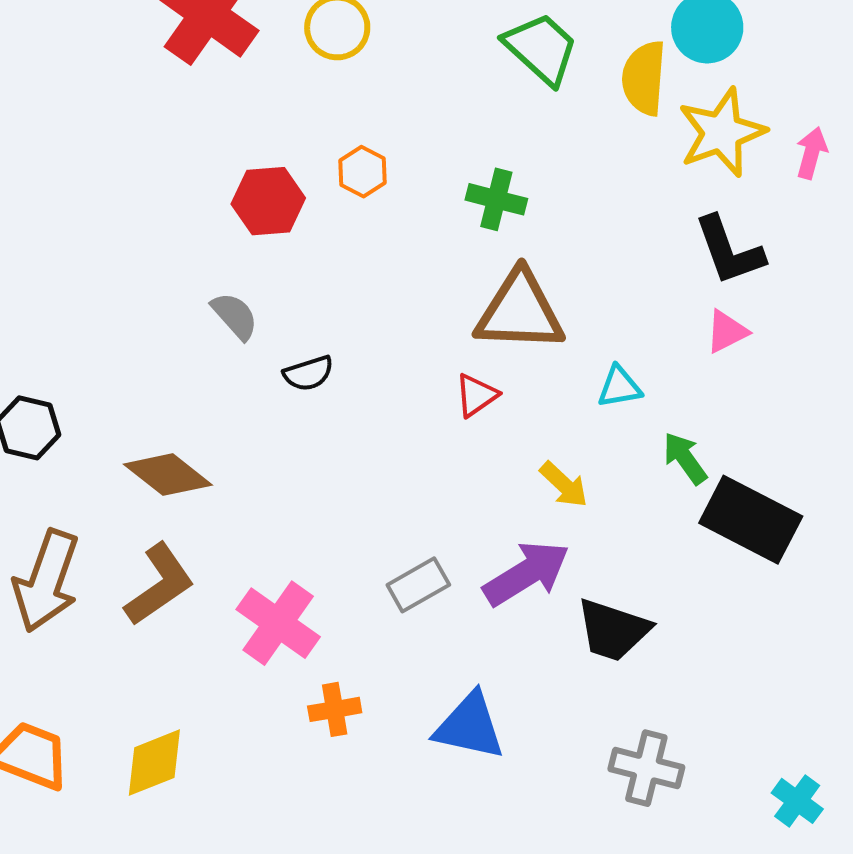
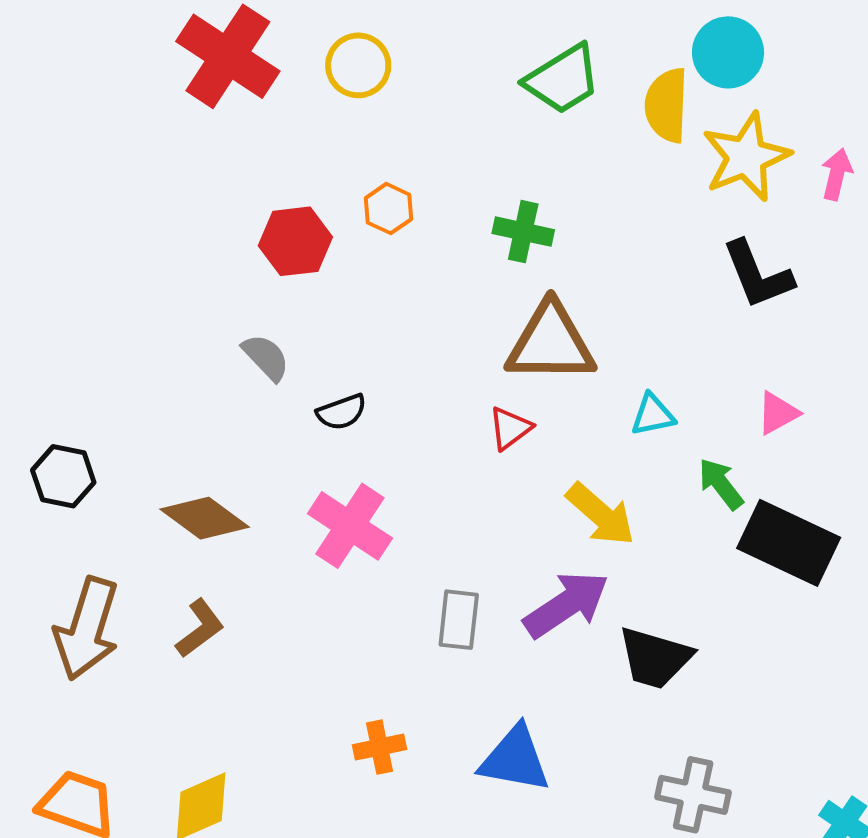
green trapezoid: (541, 49) -> (563, 79), turned 108
pink triangle: (727, 332) -> (778, 413), moved
yellow arrow: (564, 485) -> (601, 514), size x1.4
brown L-shape: (159, 585) -> (200, 628), size x0.7
gray rectangle: (418, 585) -> (459, 620), turned -52
pink cross: (278, 623) -> (350, 526), moved

